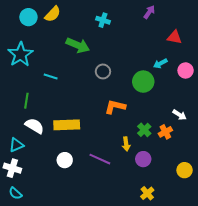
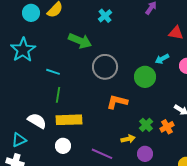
cyan cross: (103, 20) -> (105, 16), turned 32
gray circle: (103, 71) -> (105, 67), size x1.6
green line: (26, 101) -> (58, 95), moved
yellow arrow: (126, 144) -> (128, 139), turned -96
white circle: (65, 160) -> (63, 146), moved

